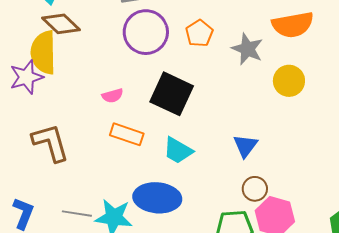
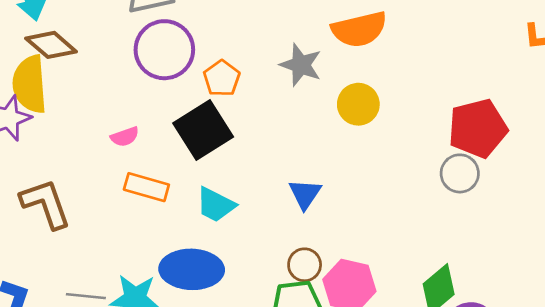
orange pentagon: (199, 33) -> (222, 78), moved
black square: (172, 94) -> (203, 130), turned 36
brown circle: (255, 189) -> (305, 265), moved

